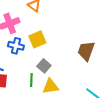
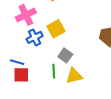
blue cross: (16, 46) -> (35, 37), turned -35

